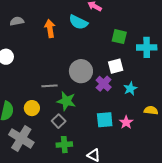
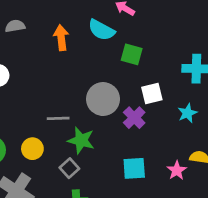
green square: (119, 37) -> (132, 54), moved
cyan star: (130, 89) -> (187, 113), moved
pink star: (126, 122) -> (177, 170), moved

